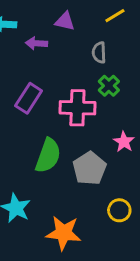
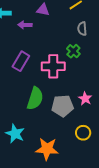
gray semicircle: (99, 53) -> (82, 29), moved
pink star: (124, 142) -> (85, 99), moved
gray pentagon: (89, 168) -> (63, 106), turned 30

